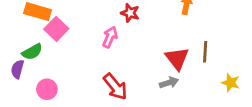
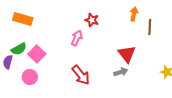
pink square: (56, 29) -> (37, 54), moved
brown line: (205, 52) -> (150, 27), moved

